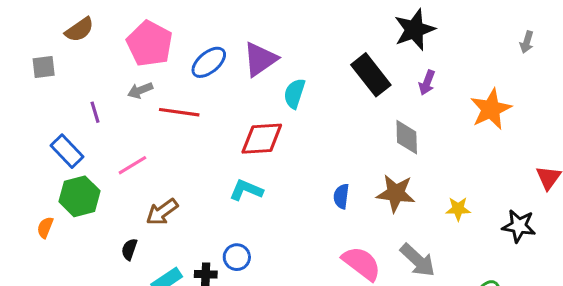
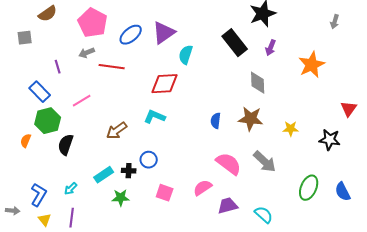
brown arrow: (162, 212) -> (117, 131), moved
black semicircle: (129, 249) -> (66, 145), moved, size x1.5

